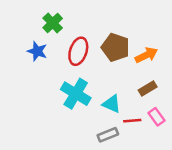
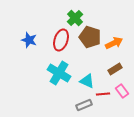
green cross: (53, 23) -> (75, 18), moved

